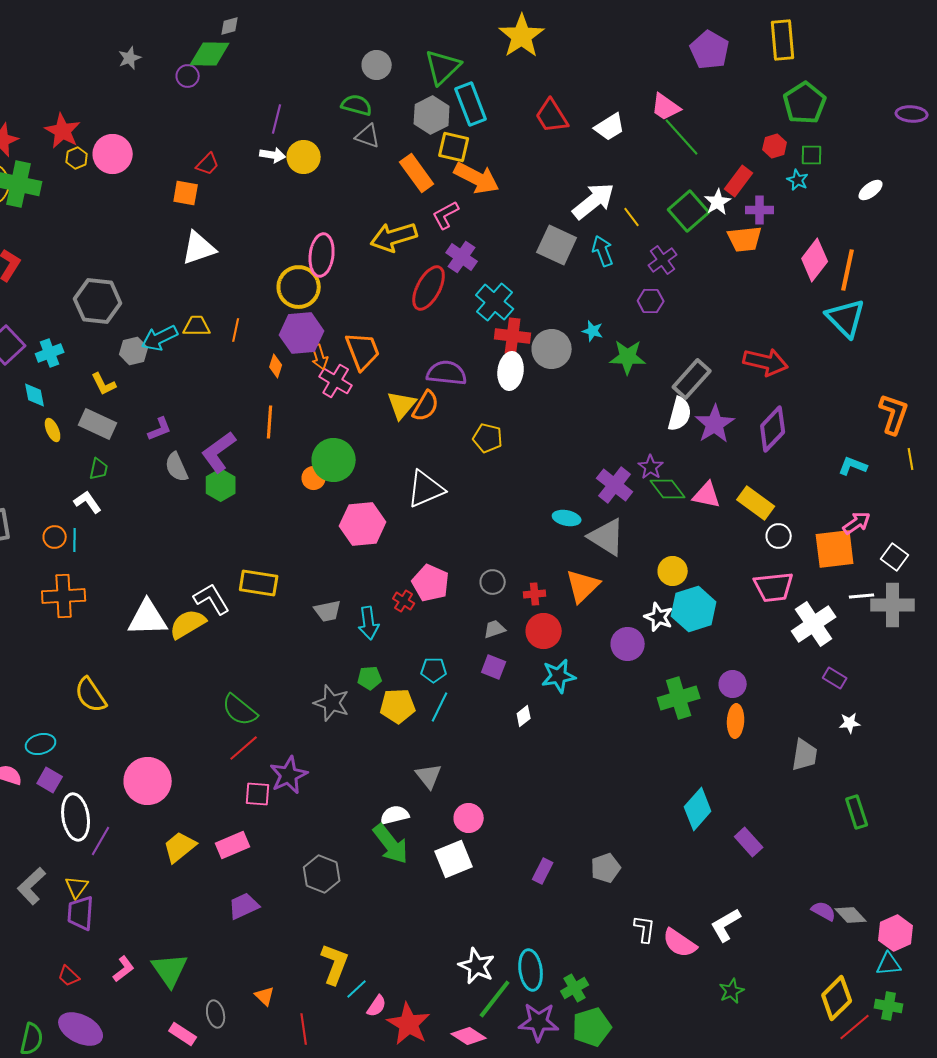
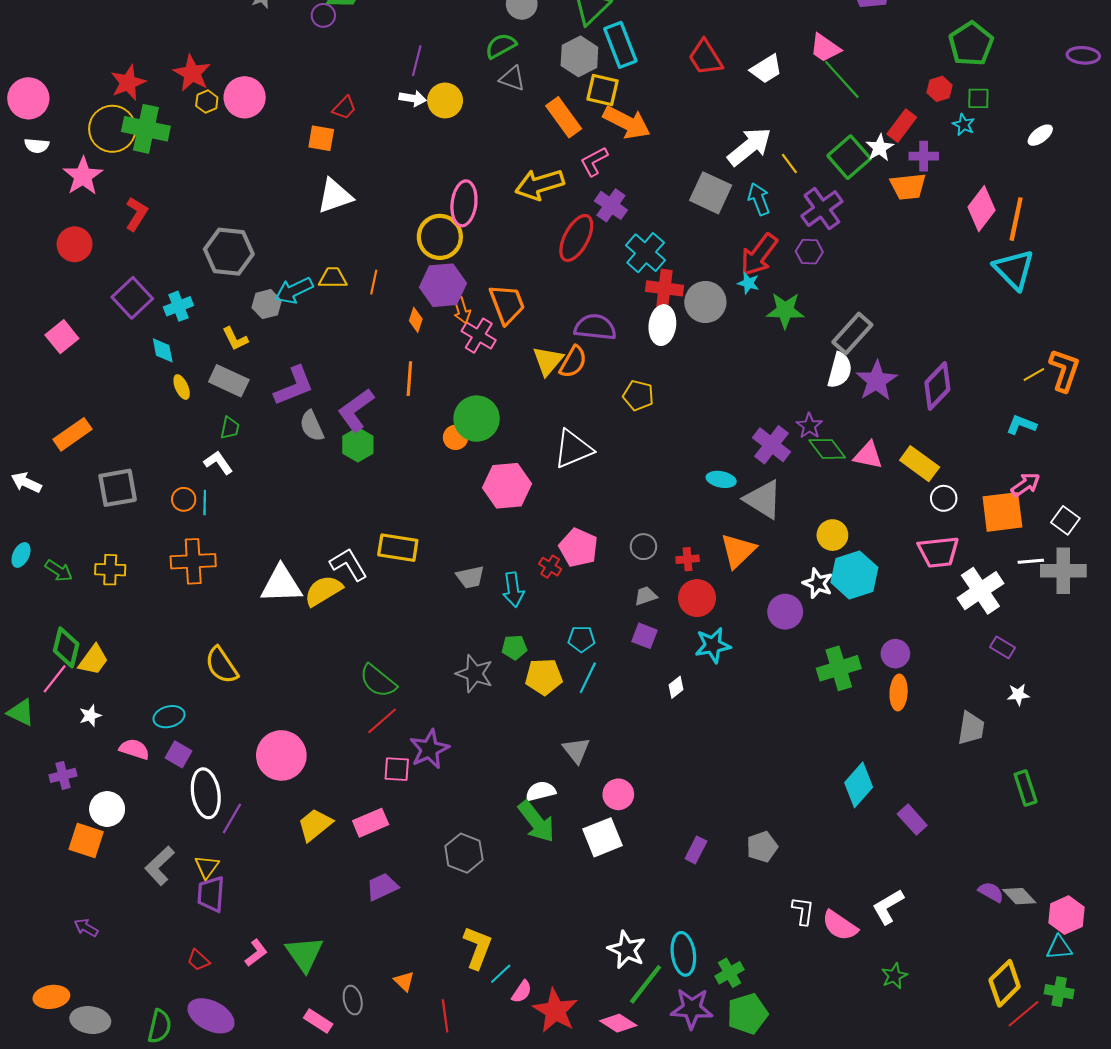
green semicircle: (357, 105) -> (501, 46), turned -44
purple cross: (663, 260) -> (822, 209), size x1.4
red arrow: (766, 362) -> (759, 255), moved, turned 114
purple L-shape: (160, 429) -> (294, 386), size x1.6
yellow line: (911, 459) -> (1034, 374), moved, turned 70

